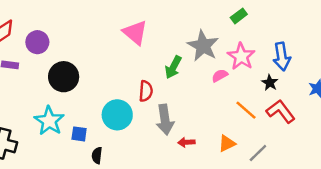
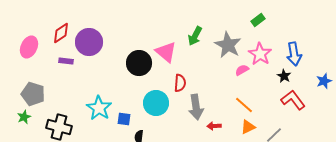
pink triangle: (135, 33) -> (166, 52), moved
purple circle: (37, 42) -> (89, 42), size x1.4
green arrow: (173, 67) -> (195, 36), moved
black circle: (64, 77) -> (139, 63), moved
orange line: (246, 110) -> (244, 105), moved

